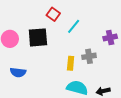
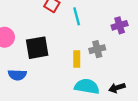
cyan line: (74, 26) -> (77, 16), turned -49
black square: (38, 37) -> (37, 48), moved

